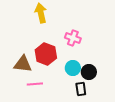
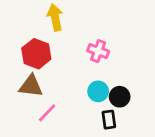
red hexagon: (46, 54) -> (36, 54), moved
pink line: (35, 84) -> (47, 113), turned -42

